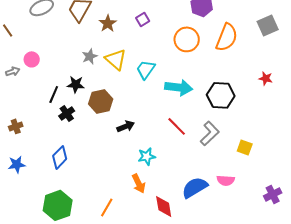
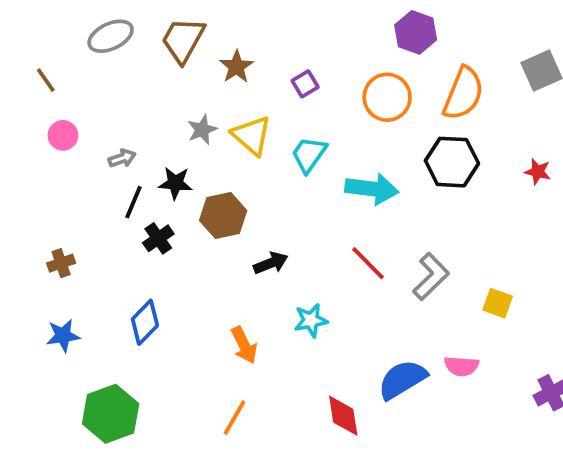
purple square: (143, 19) -> (305, 84), moved
pink circle: (32, 59) -> (63, 135), moved
gray arrow: (13, 71) -> (122, 158), moved
black hexagon: (221, 95) -> (452, 162), moved
orange arrow: (139, 183) -> (244, 345), moved
green hexagon: (58, 205) -> (111, 414), moved

